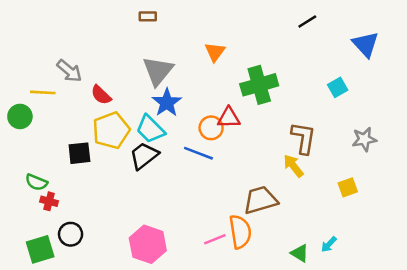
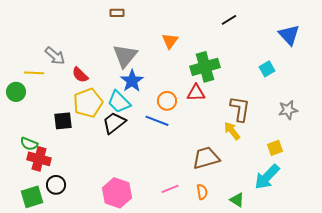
black line: (307, 22) -> (229, 20), moved
red triangle: (229, 118) -> (196, 93), moved
red cross: (49, 201) -> (39, 159), size x1.6
orange semicircle: (240, 232) -> (202, 192), moved, size x0.6
cyan arrow: (329, 244) -> (267, 177), moved, size x2.0

